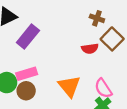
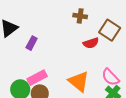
brown cross: (97, 18) -> (80, 16), moved
purple rectangle: (28, 36) -> (32, 43), size x0.6

